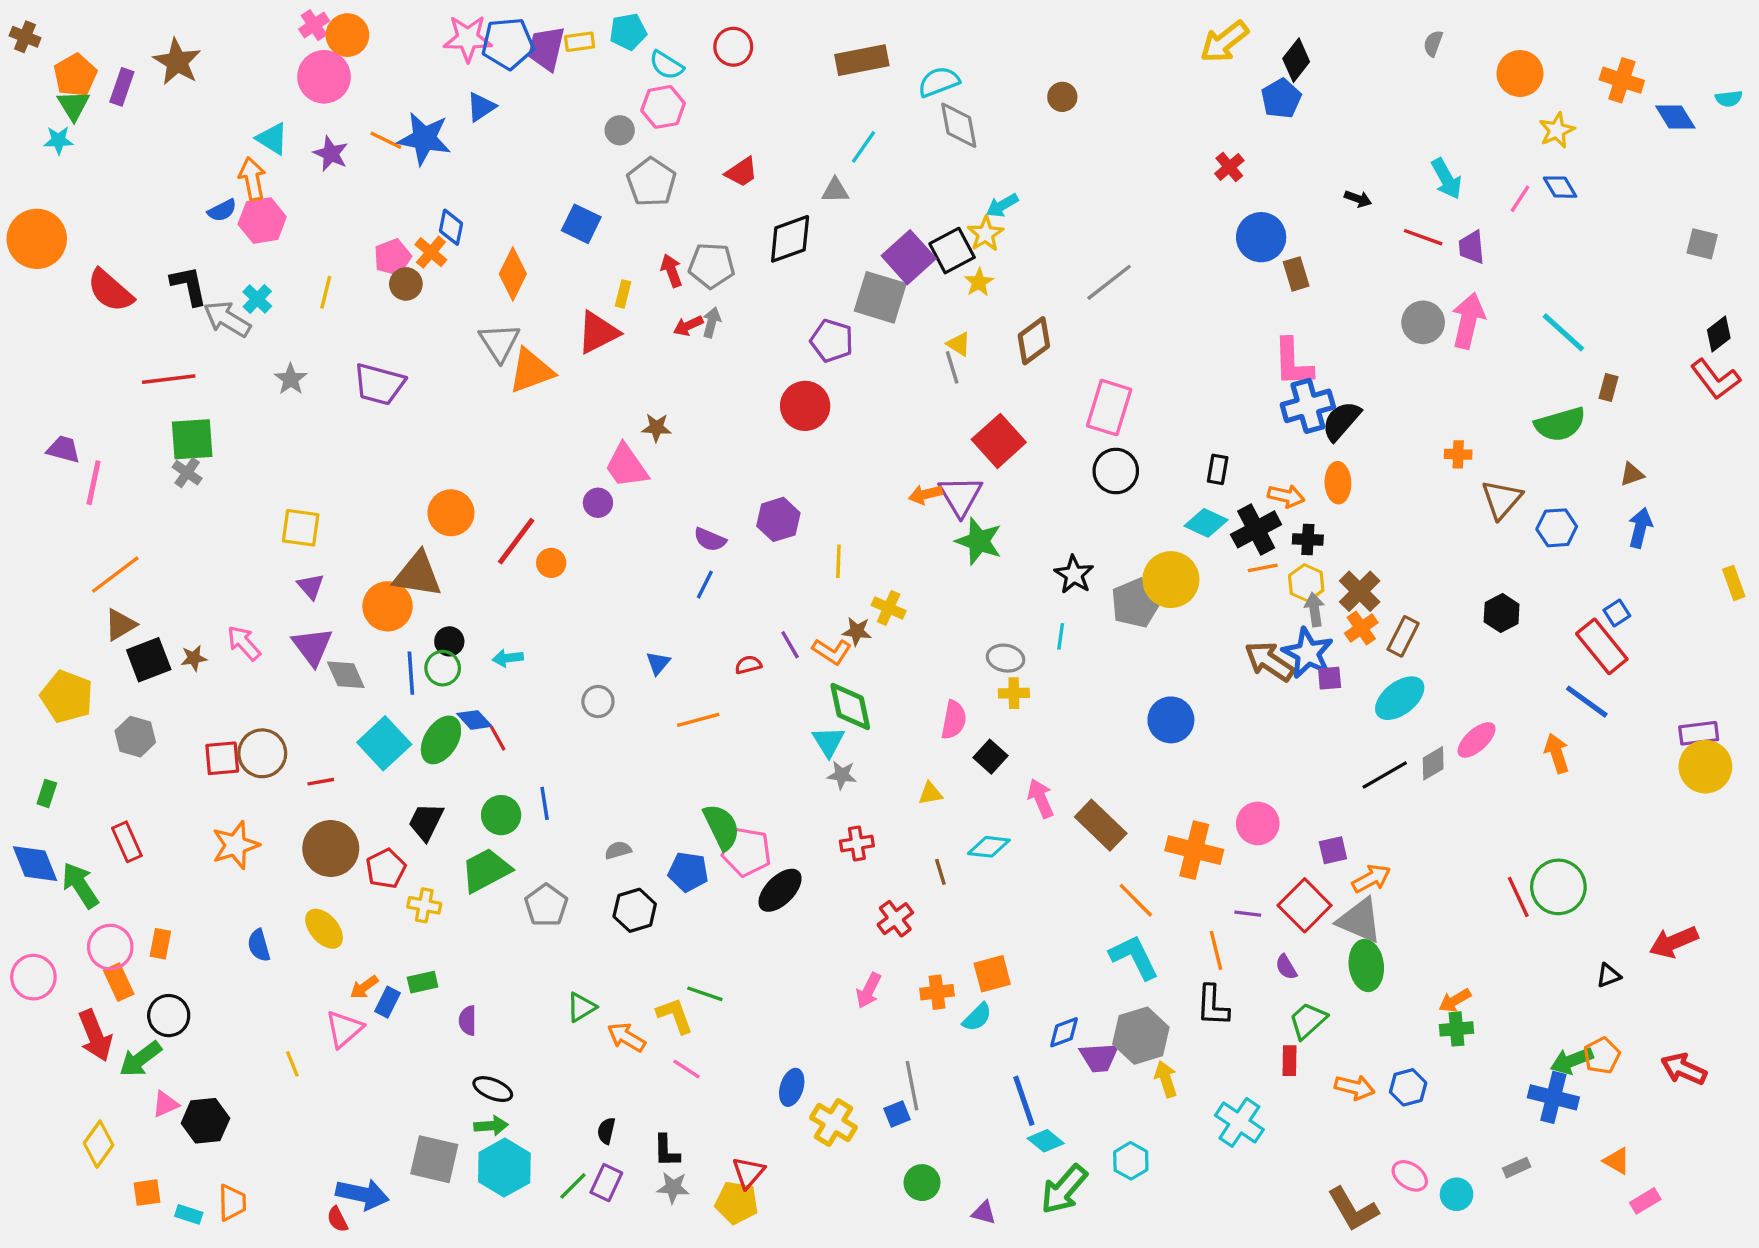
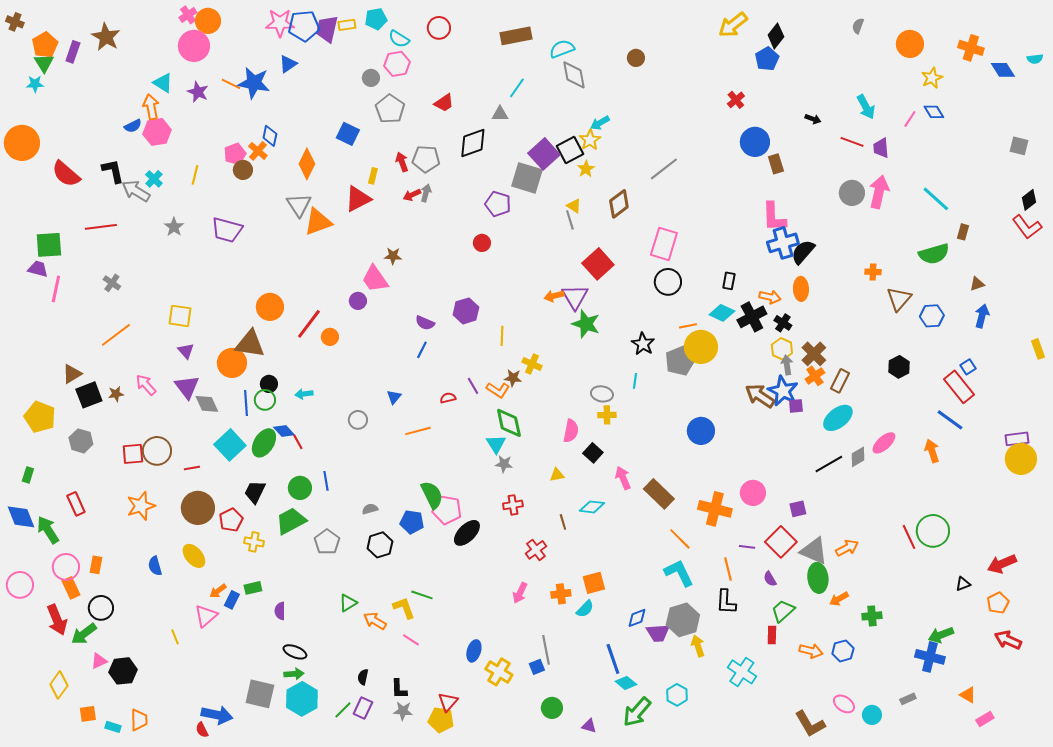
red circle: (805, 406) -> (482, 243), size x0.6
green square: (192, 439) -> (49, 245), moved
black cross: (1308, 539) -> (783, 323), turned 30
orange line: (1263, 568) -> (688, 326), moved
orange line: (115, 575) -> (116, 335), moved
orange arrow: (1371, 879) -> (847, 548), moved
orange arrow: (1455, 1001) -> (839, 599), moved
orange pentagon: (1602, 1056) -> (998, 603), moved

